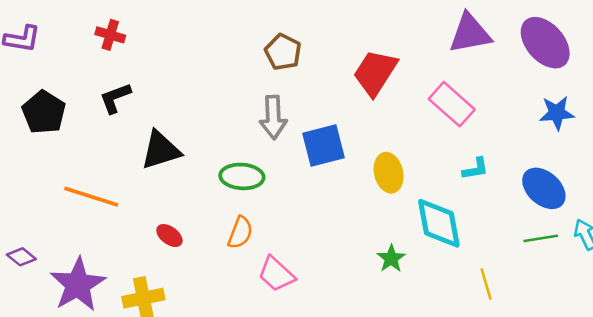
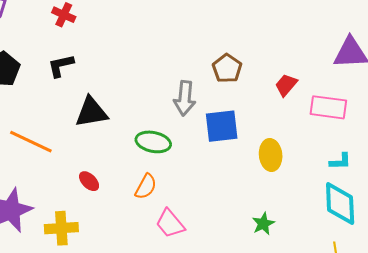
brown pentagon: (283, 52) -> (227, 68), moved
red trapezoid: (375, 73) -> (286, 85), moved, size x0.6
pink rectangle: (452, 104) -> (328, 107), turned -42
cyan diamond: (439, 223) -> (340, 203), moved

